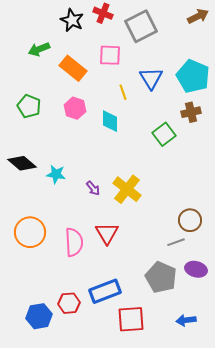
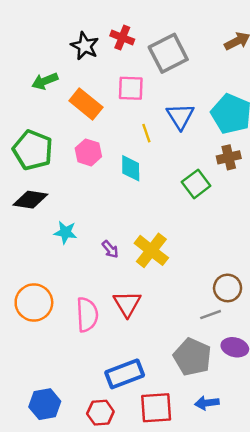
green pentagon: (29, 106) -> (33, 150), size x1.4
black diamond: (22, 163) -> (30, 200), moved, turned -32
red hexagon: (69, 303) -> (100, 413), moved
blue arrow: (186, 320) -> (207, 403), moved

